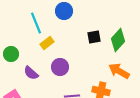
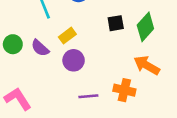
yellow rectangle: (47, 43) -> (67, 36), moved
purple semicircle: (31, 73) -> (40, 48), moved

